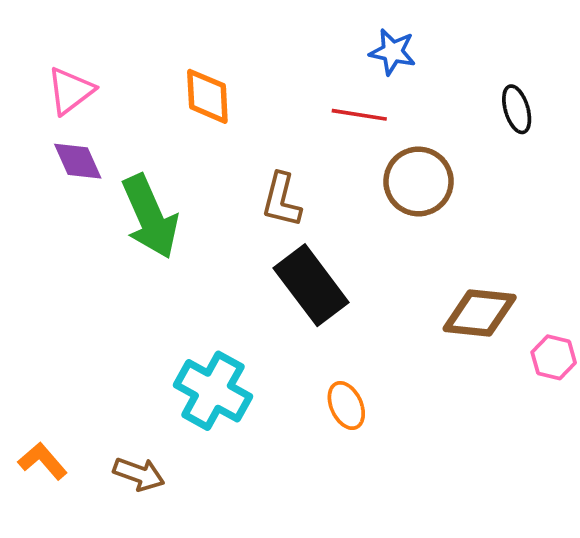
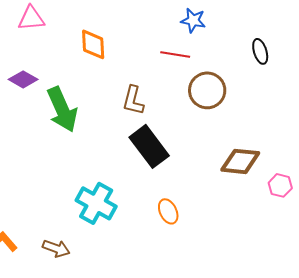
pink triangle: (70, 91) -> (31, 18), moved, turned 32
purple diamond: (78, 161) -> (23, 79), turned -36

